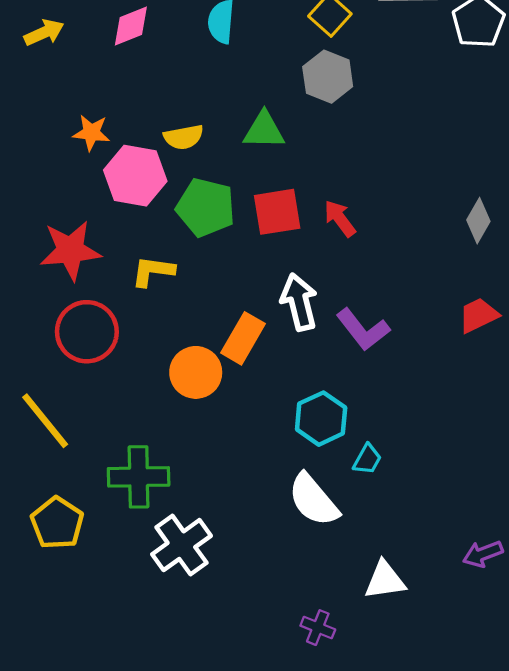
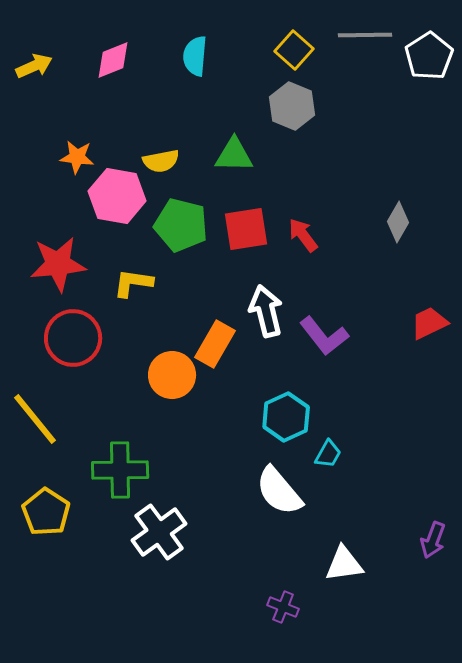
gray diamond: (478, 221) -> (398, 222), moved
purple arrow: (483, 554) -> (433, 540), turned -48

